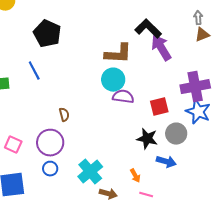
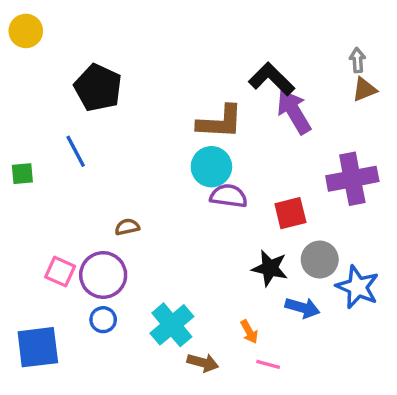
blue star: (198, 112) -> (357, 287), moved
brown semicircle: (64, 115) -> (127, 227), turned -88
pink square: (13, 145) -> (60, 272), moved

